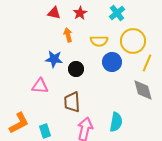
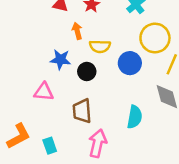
yellow semicircle: (99, 41) -> (100, 46), moved
cyan semicircle: (116, 122) -> (135, 117), moved

